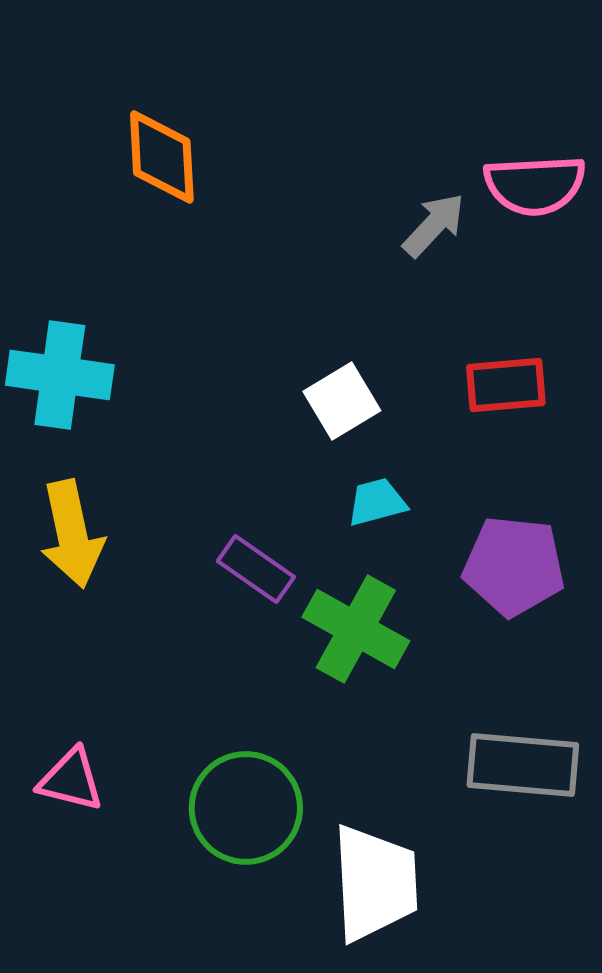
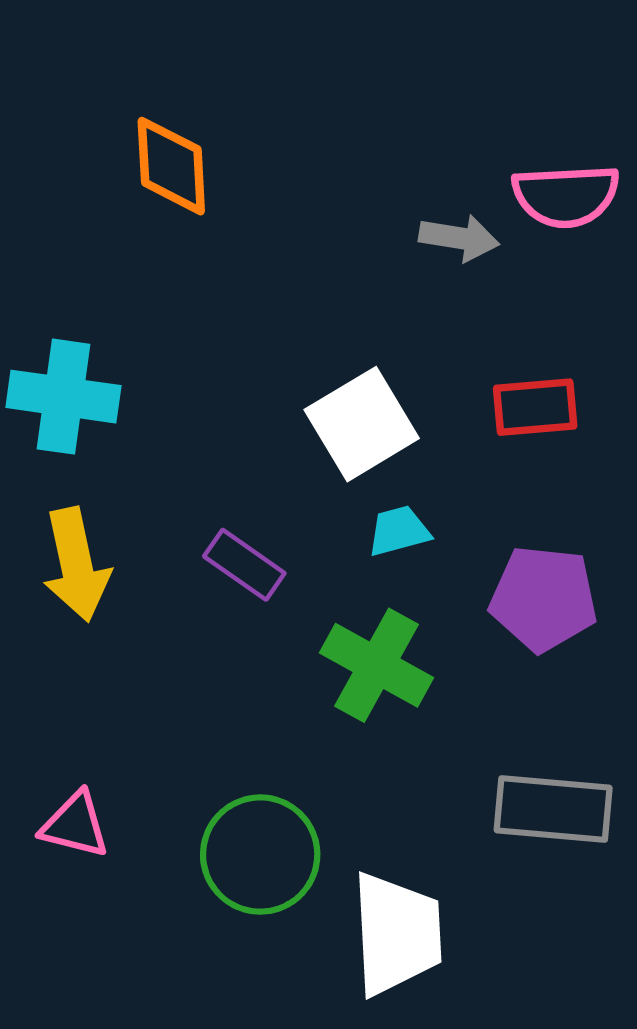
gray arrow: (434, 225) -> (459, 238), turned 56
white square: (342, 401) -> (362, 424), size x1.4
purple rectangle: (256, 569) -> (244, 565), moved

